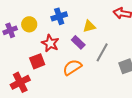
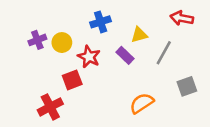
yellow circle: (29, 24) -> (62, 43), moved
gray line: (102, 52) -> (164, 53), moved
orange semicircle: (72, 67) -> (142, 103), moved

